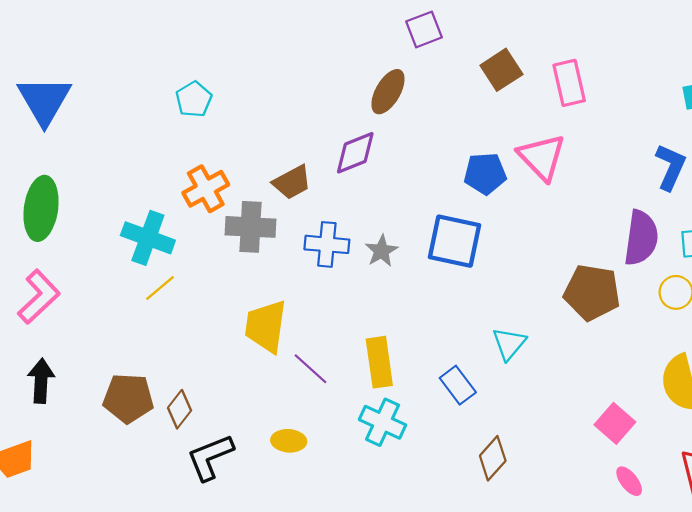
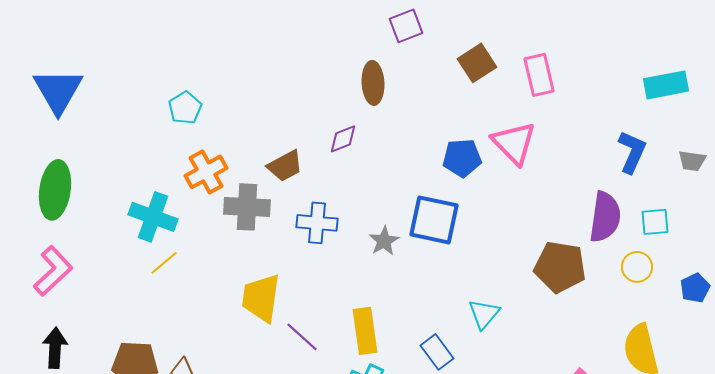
brown ellipse: (388, 92) -> (373, 83), turned -33
cyan pentagon: (194, 99) -> (185, 108), moved
purple diamond: (355, 153) -> (343, 139), size x0.7
gray star: (381, 251) -> (384, 241), moved

